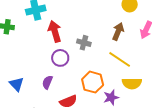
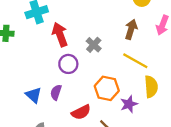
gray cross: (84, 43) -> (94, 45), turned 32
yellow semicircle: (132, 83) -> (151, 87), turned -90
blue triangle: (16, 84) -> (34, 95), moved

